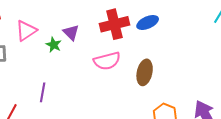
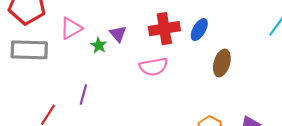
blue ellipse: (148, 22) -> (199, 30), turned -40
brown ellipse: (145, 72) -> (222, 63), moved

